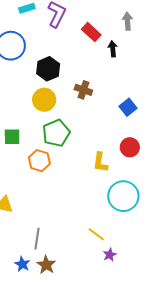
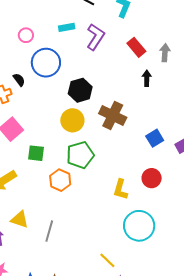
red rectangle: (91, 32) -> (136, 47), moved
brown cross: (83, 90) -> (113, 115), size x1.5
gray line: (37, 239) -> (49, 231), moved

